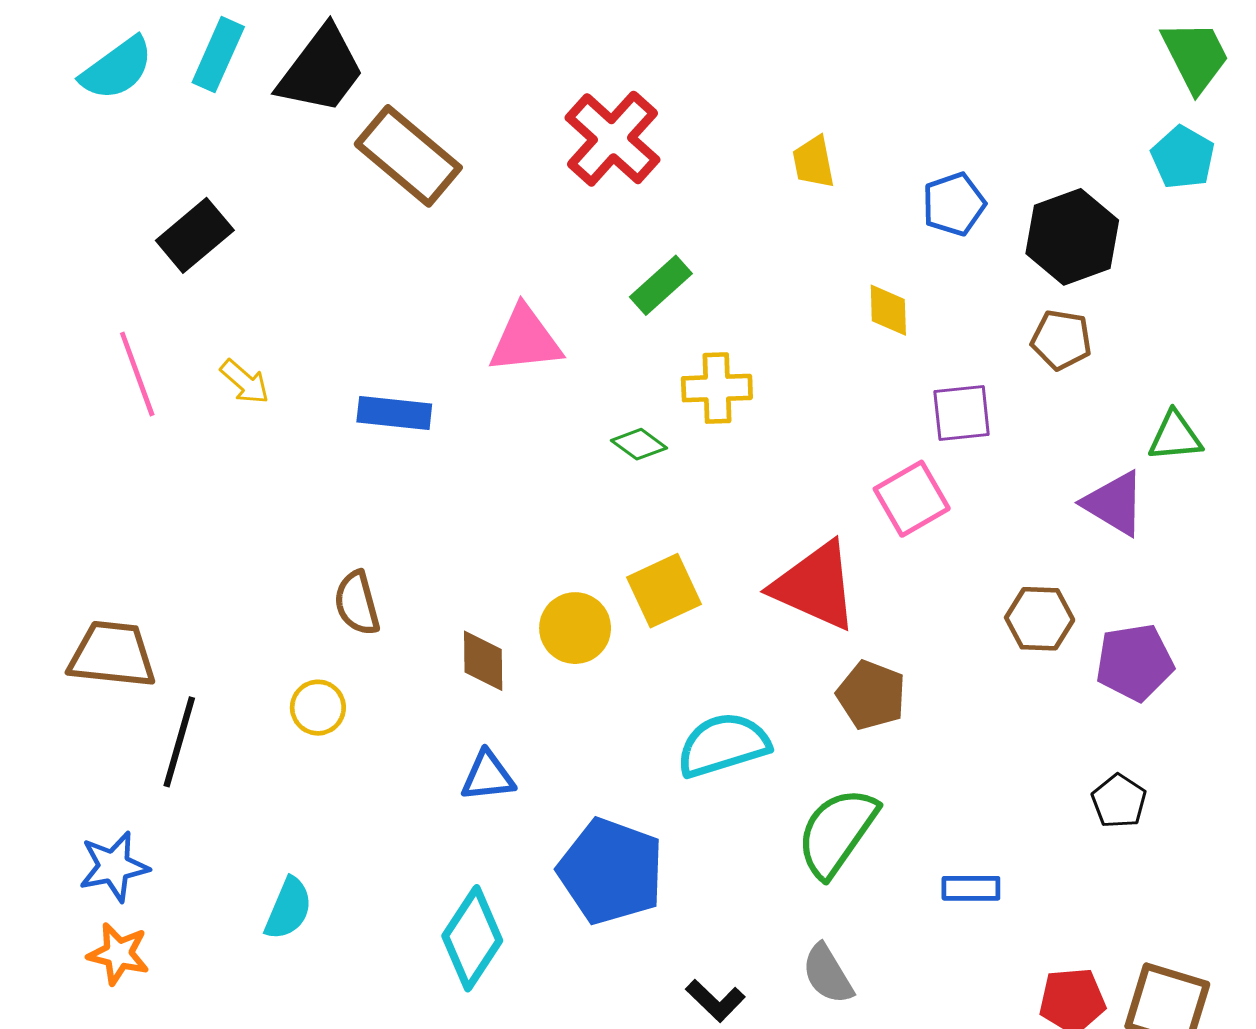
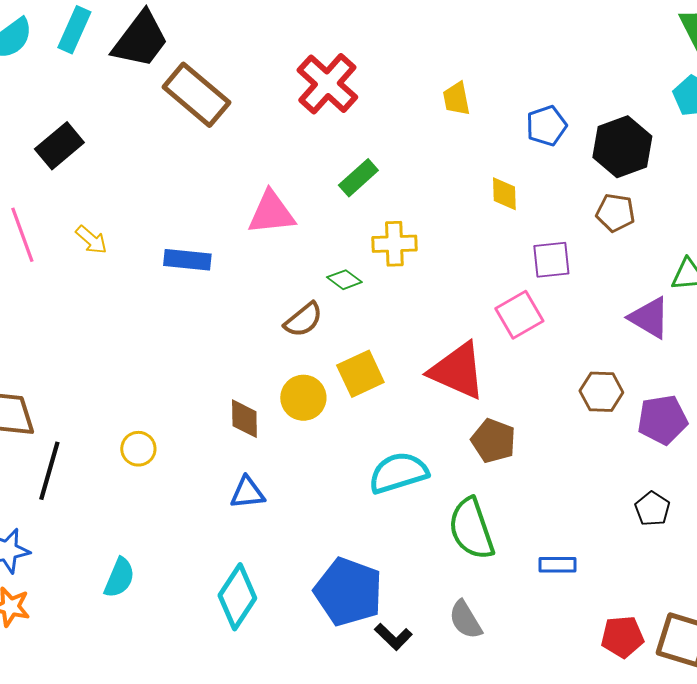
brown semicircle: (357, 603) -> (303, 320), moved, turned -114
green semicircle: (837, 832) -> (471, 529), turned -54
blue pentagon: (611, 871) -> (348, 592), moved

